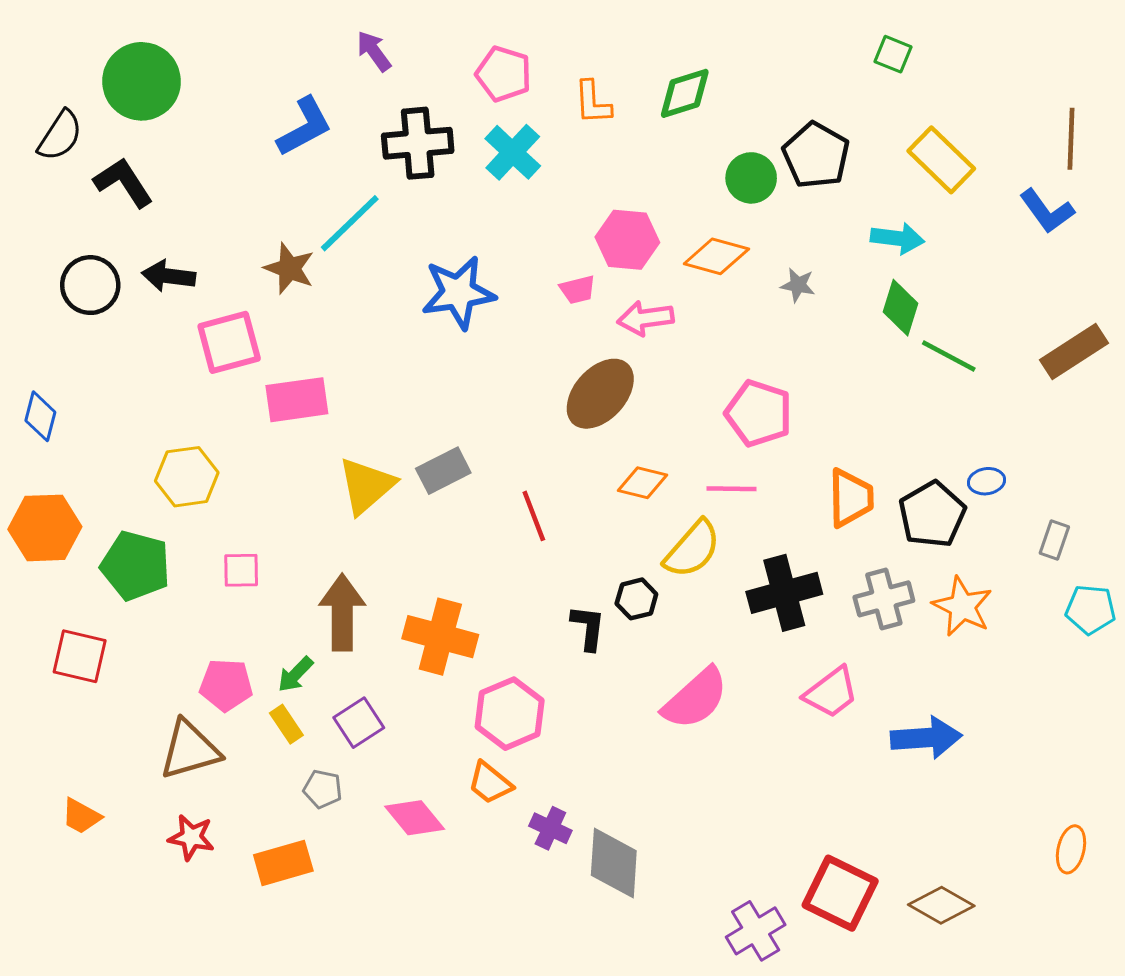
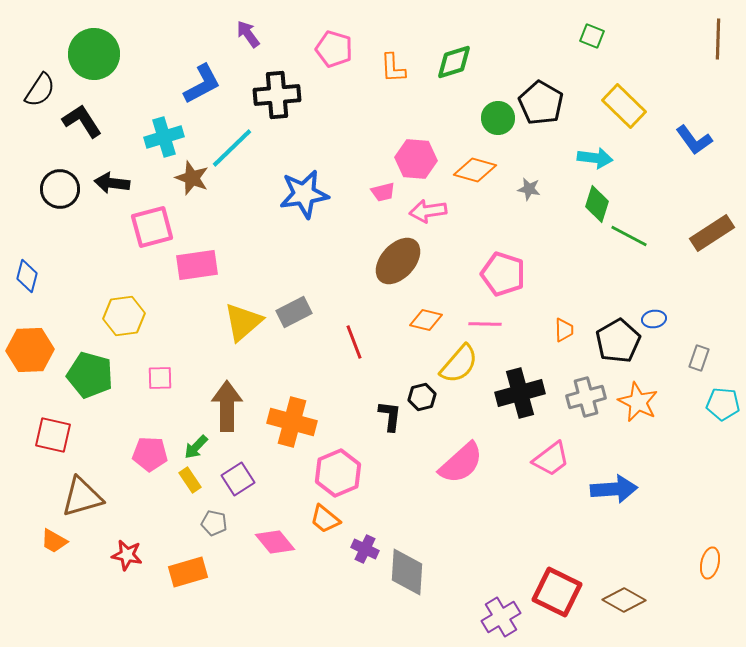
brown line: (1071, 139) -> (718, 39), moved
cyan cross: (513, 152) -> (164, 137), moved, turned 30
orange trapezoid: (851, 498) -> (564, 330), size x0.6
brown triangle: (190, 750) -> (82, 497), moved

